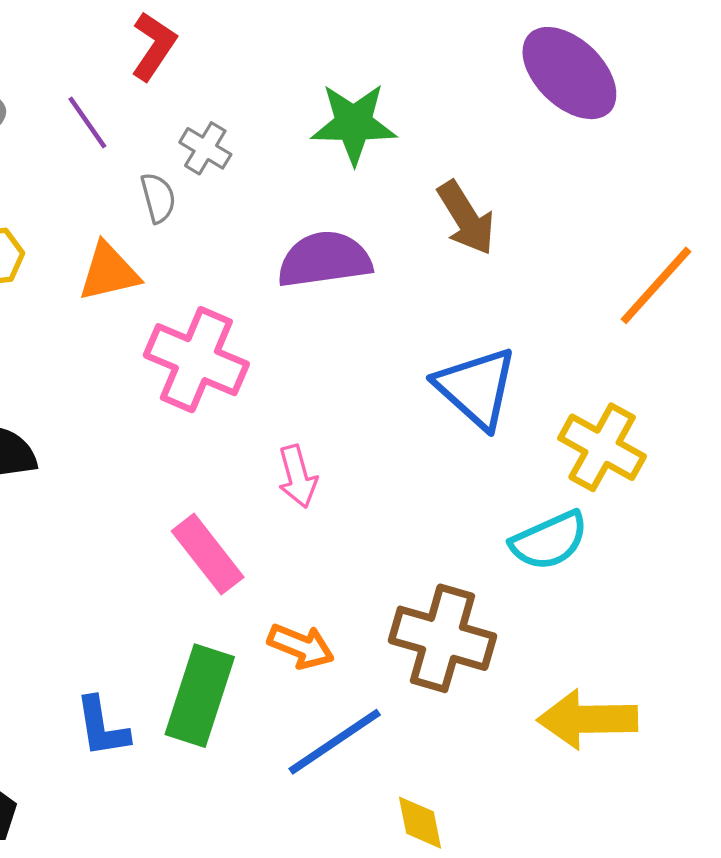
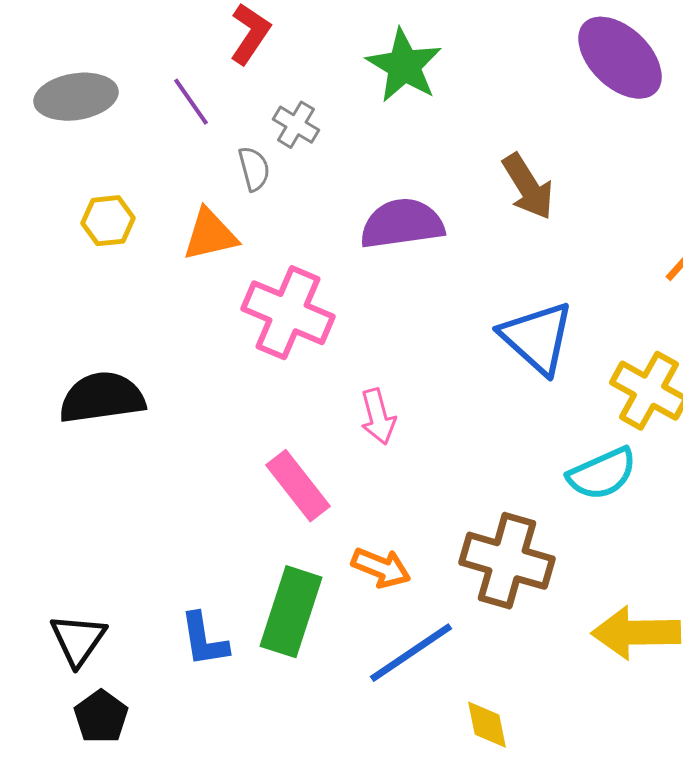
green star: (354, 124) -> (404, 66), moved, turned 30

